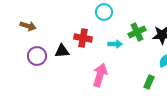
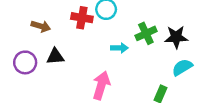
brown arrow: (28, 26) -> (41, 26), moved
red cross: (83, 38) -> (82, 18), moved

